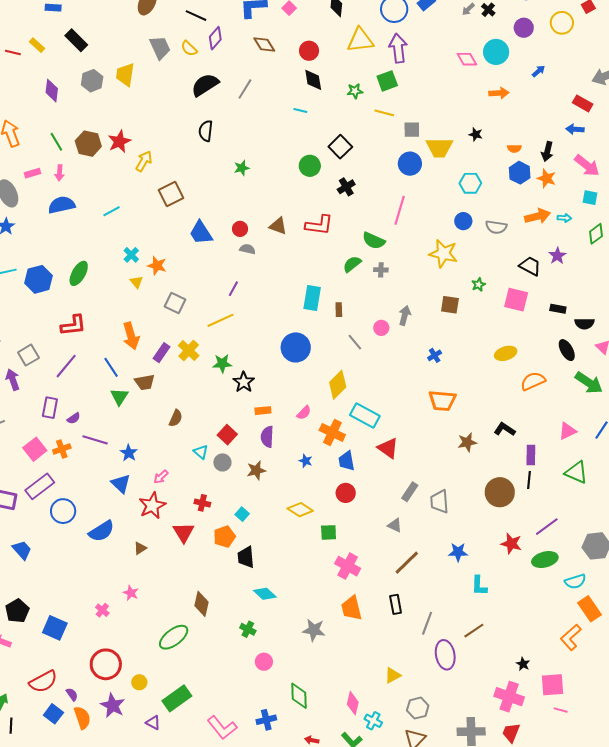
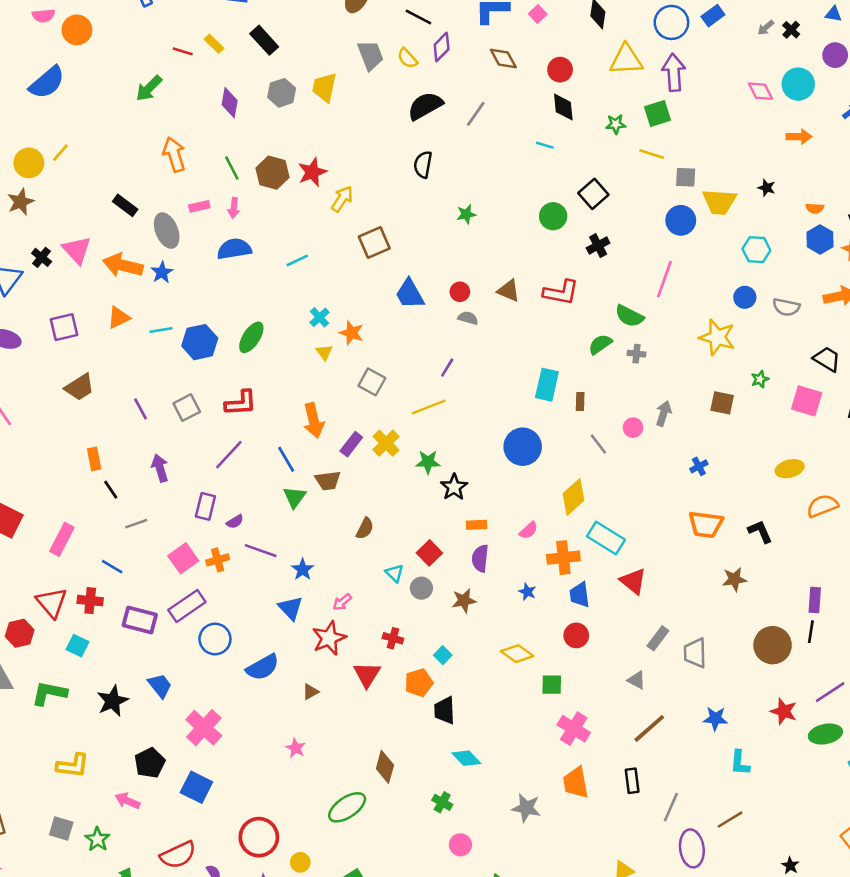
gray square: (28, 355) -> (187, 408), moved
black L-shape: (505, 429) -> (760, 532), moved, turned 30
orange cross: (332, 433) -> (563, 558), turned -35
pink cross: (102, 610) -> (204, 728), moved, size x2.0

